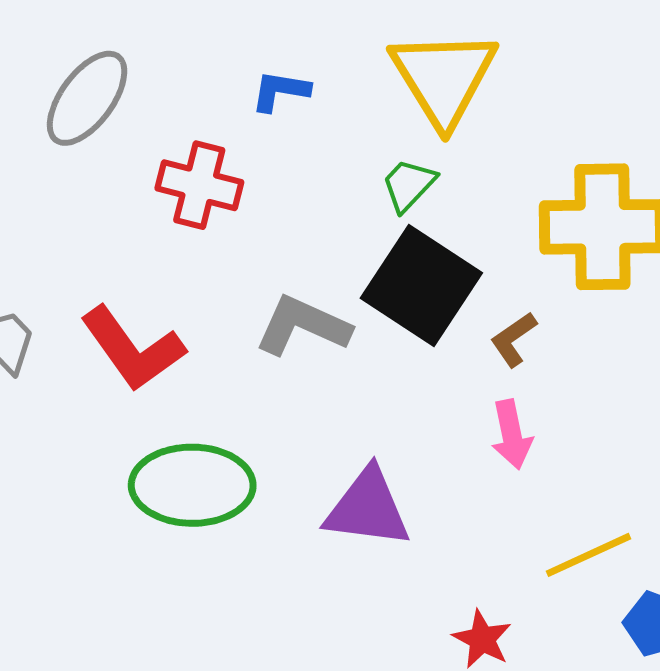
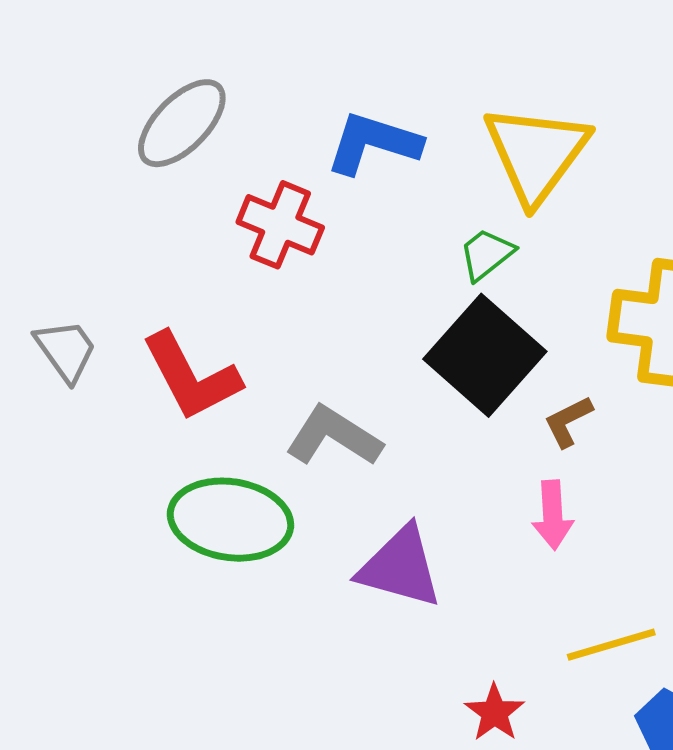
blue L-shape: (280, 91) -> (373, 143), size x1.6
gray L-shape: (303, 326) -> (334, 436), moved

